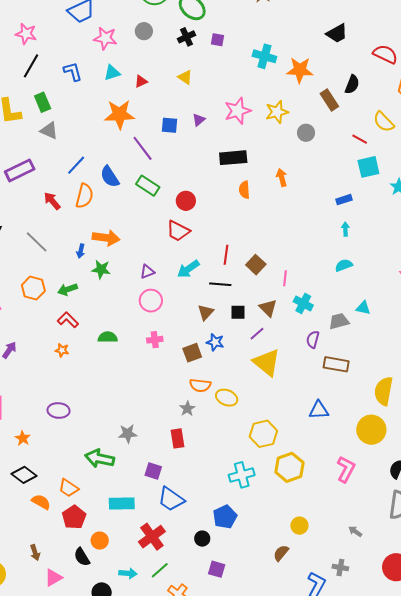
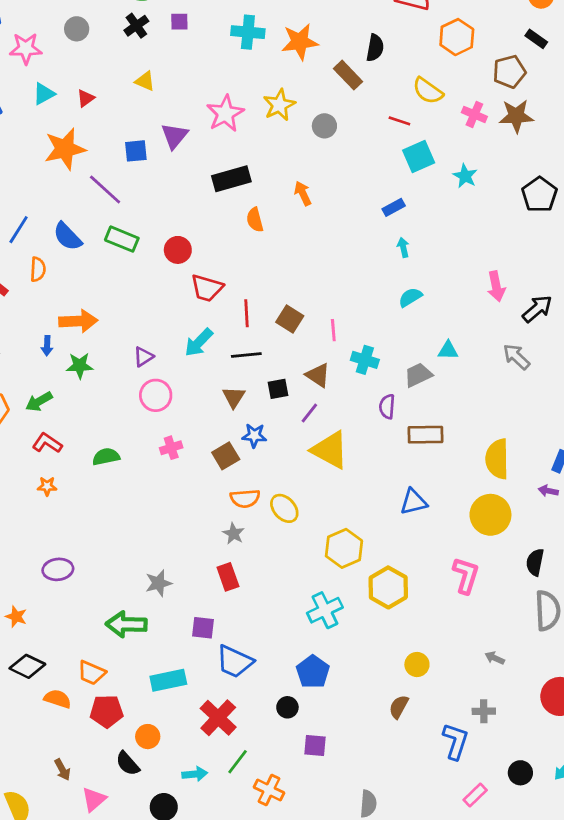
purple triangle: (199, 120) -> (174, 136), size x1.5
orange semicircle: (84, 196) -> (38, 269), size x0.7
red trapezoid: (178, 231) -> (207, 288), moved
yellow ellipse: (227, 398) -> (284, 508), turned 35
red pentagon: (74, 517) -> (107, 711), turned -30

